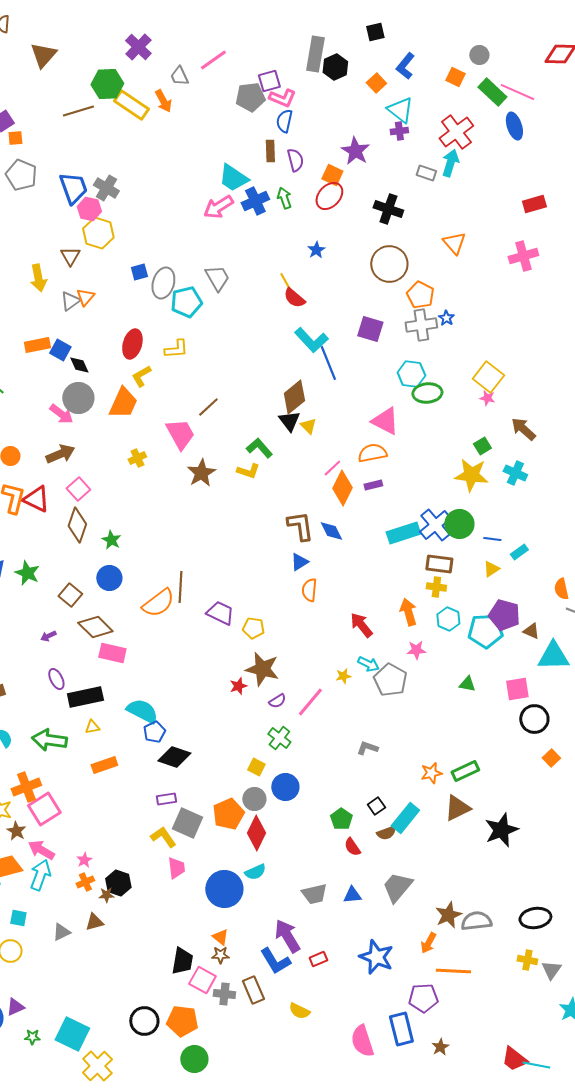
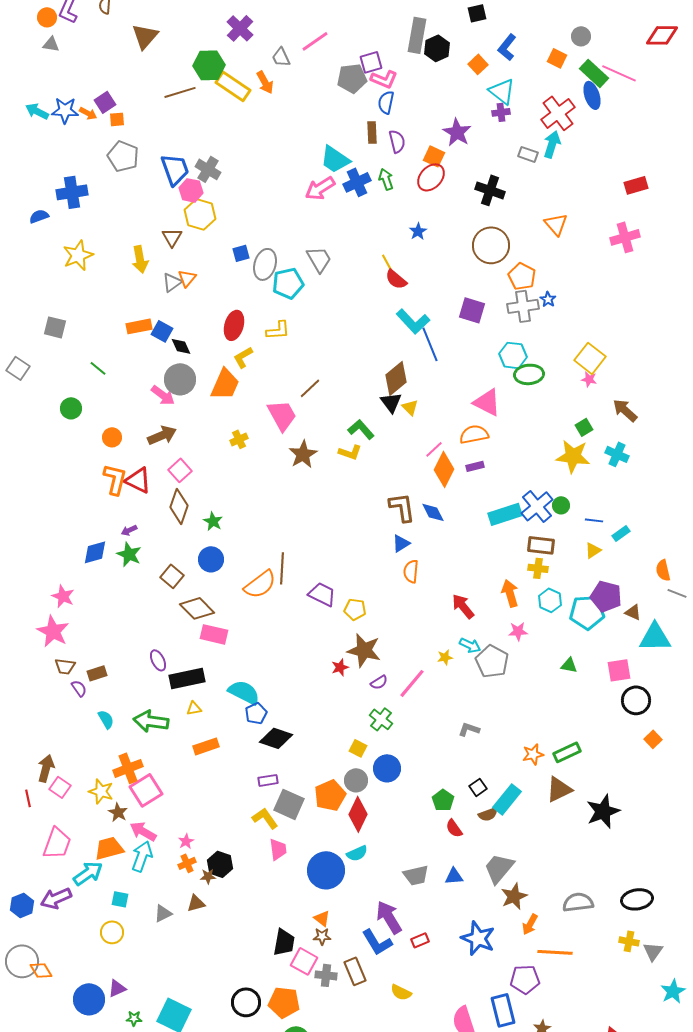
blue ellipse: (514, 126) -> (592, 95), moved
green circle: (459, 524) -> (561, 505), size x0.6
purple arrow: (48, 636) -> (129, 530), moved
brown star: (448, 915) -> (514, 896), moved

